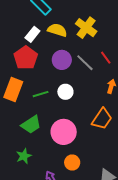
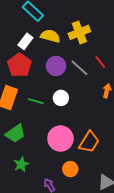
yellow cross: (86, 28) -> (79, 32), turned 35
green line: (41, 94) -> (36, 101), turned 35
orange trapezoid: (102, 119) -> (89, 142), moved
green trapezoid: (31, 125) -> (15, 133), moved

